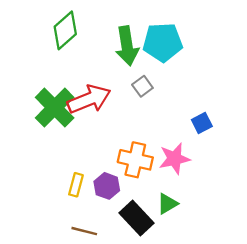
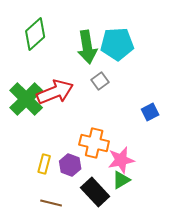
pink star: (174, 159) -> (121, 160), moved

